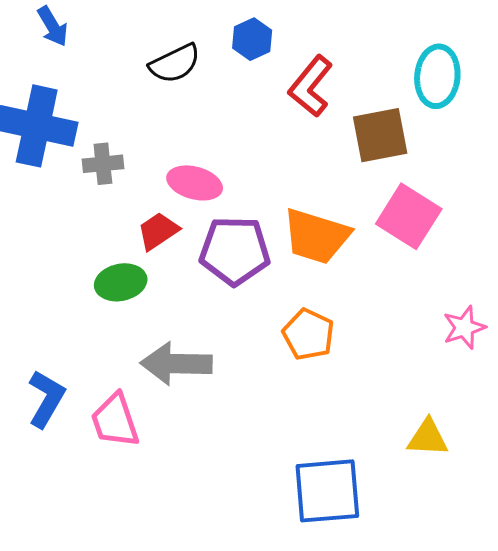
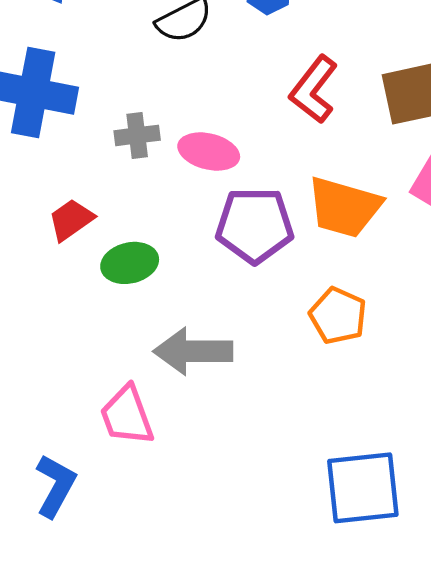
red L-shape: (311, 86) -> (314, 89), moved
gray cross: (103, 164) -> (137, 135), moved
red trapezoid: (158, 231) -> (71, 220), moved
blue L-shape: (46, 399) -> (56, 486), moved

